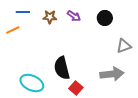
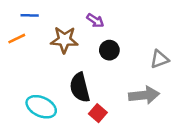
brown star: (50, 17) -> (64, 40), moved, size x1.5
black circle: (105, 18) -> (109, 50), moved

